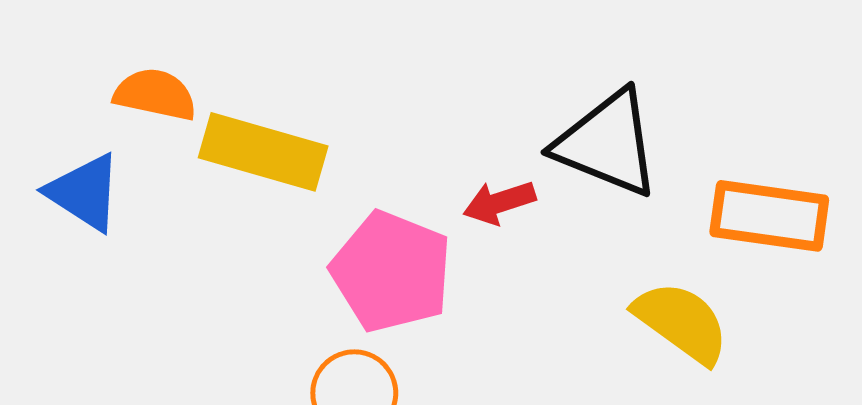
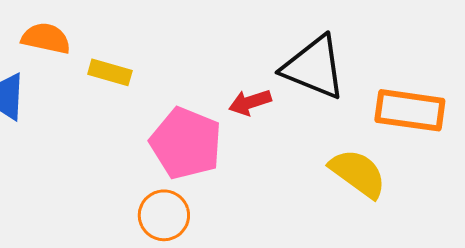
yellow rectangle: (263, 152) -> (110, 72), size x0.6

